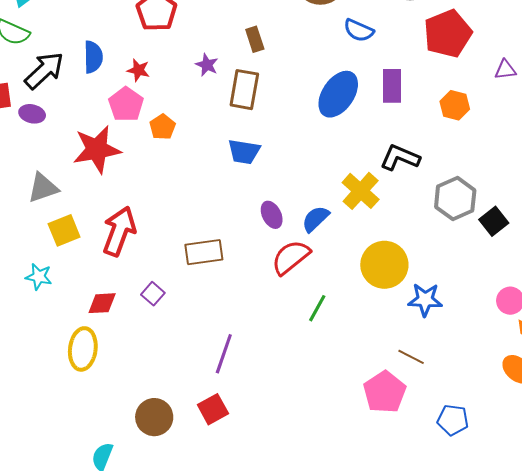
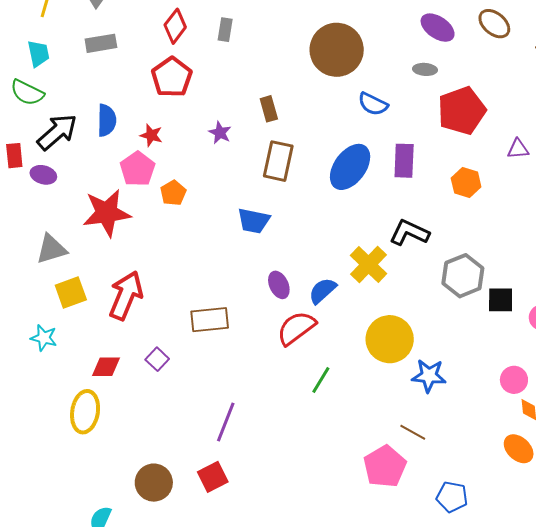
brown rectangle: (244, 90) -> (278, 161), moved
black square: (494, 221) -> (501, 300), turned 36

